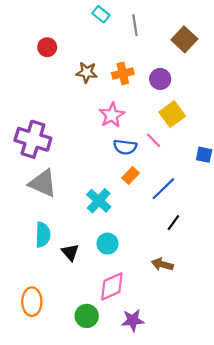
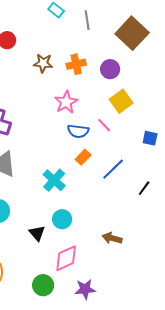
brown square: (184, 39) -> (132, 33), size x1.4
black line: (173, 223) -> (144, 188), moved
black triangle: (70, 252) -> (37, 233), moved

